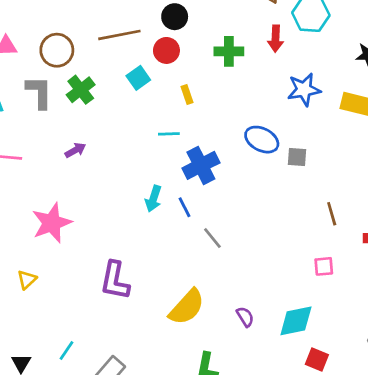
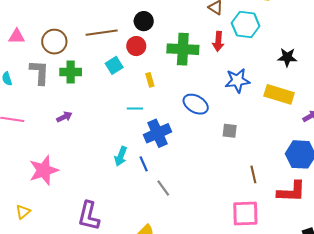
green cross: (229, 51) -> (183, 49), size x1.4
green cross: (81, 90) -> (71, 72), turned 35
blue ellipse: (262, 140) -> (196, 104), moved
pink square: (324, 266) -> (245, 214), size x1.8

